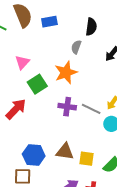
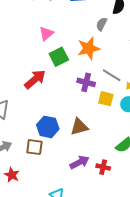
gray line: (91, 109) -> (112, 75), moved
brown triangle: (65, 152) -> (79, 127), turned -30
yellow square: (87, 159) -> (106, 99), moved

